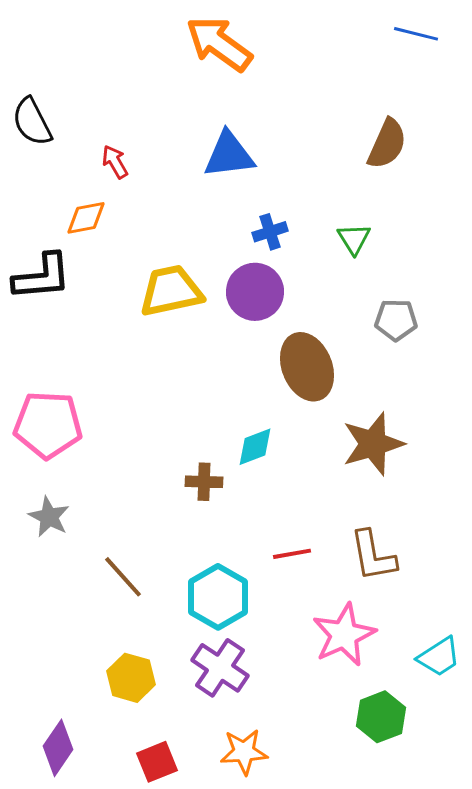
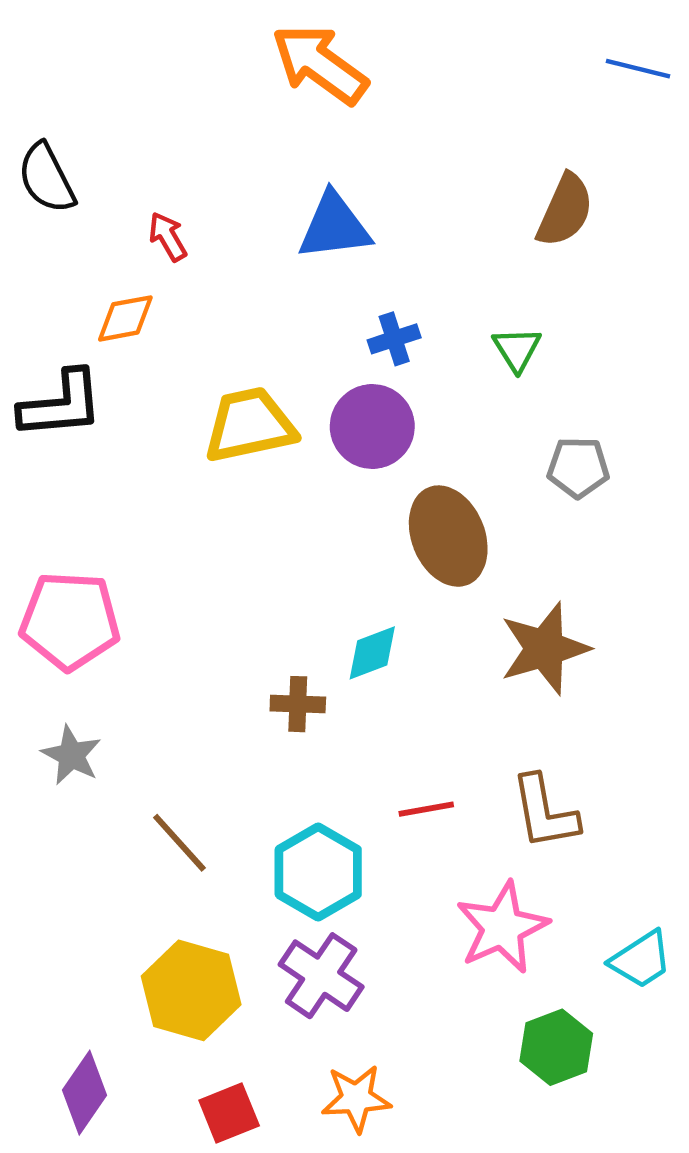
blue line: (416, 34) -> (638, 69), moved
yellow hexagon: (131, 678) -> (191, 990), size x1.4

